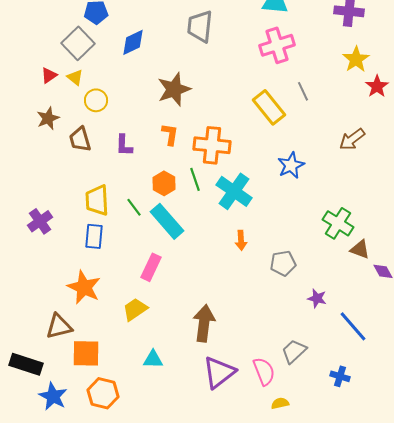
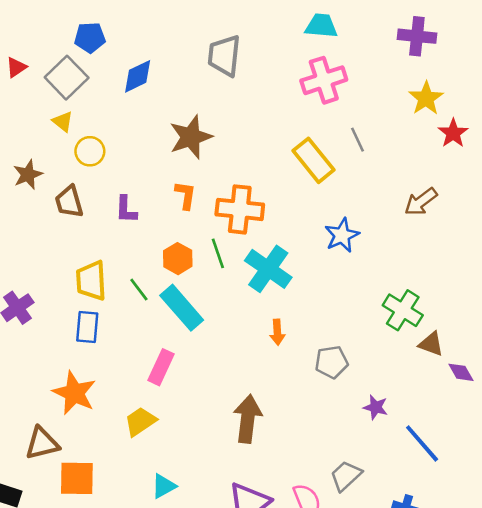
red triangle: (49, 75) -> (16, 67), moved
brown arrow: (204, 323) -> (248, 419), moved
cyan triangle: (153, 359) -> (164, 486), turned -30

